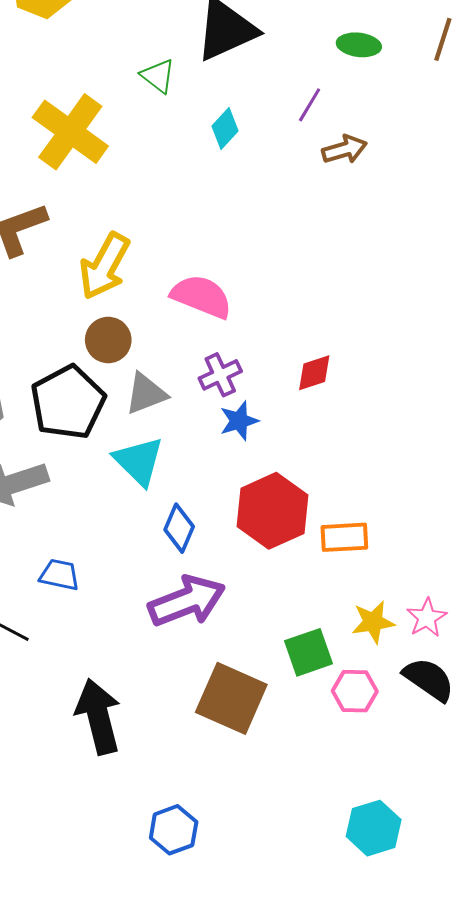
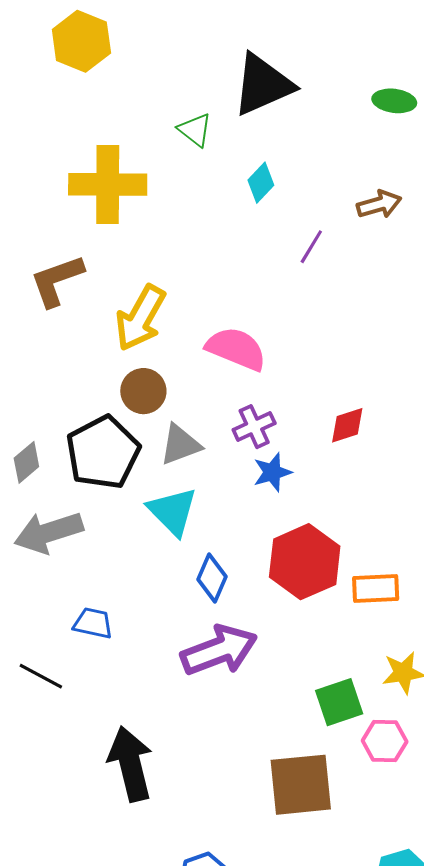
purple line: (310, 105) -> (311, 247), moved
yellow cross: (70, 132) -> (108, 184), turned -36
brown square: (231, 698) -> (301, 785), moved, turned -30

